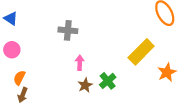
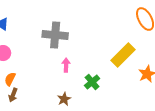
gray cross: (68, 30) -> (55, 35), size x1.4
brown star: (85, 85) -> (64, 99), moved

